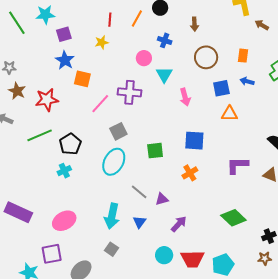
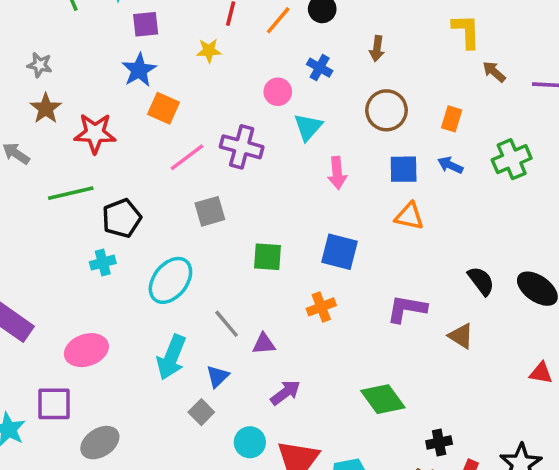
cyan ellipse: (114, 162) -> (170, 280), moved
gray square: (111, 249) -> (201, 412), moved

